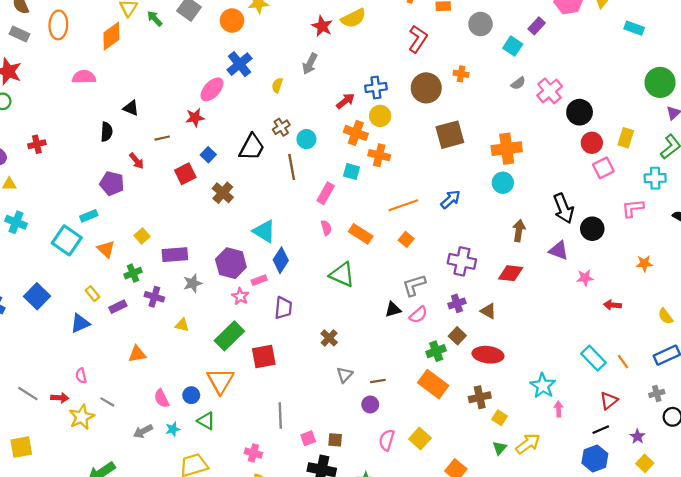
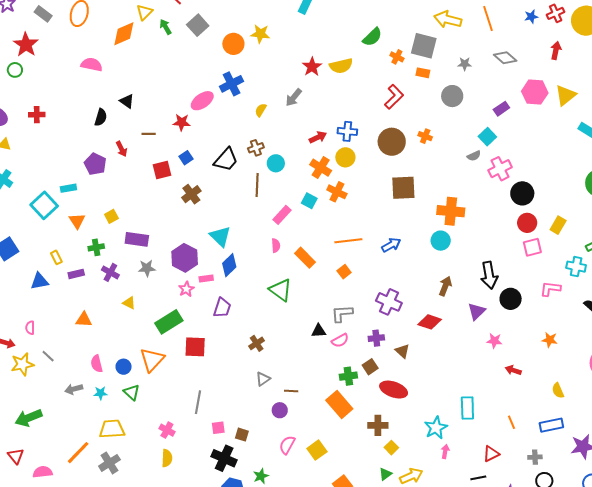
cyan square: (513, 46) -> (487, 137), moved
purple triangle: (559, 250) -> (477, 311), turned 42
cyan rectangle: (593, 358) -> (467, 408), moved, turned 30

